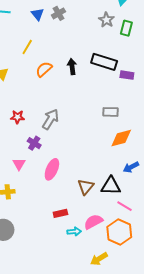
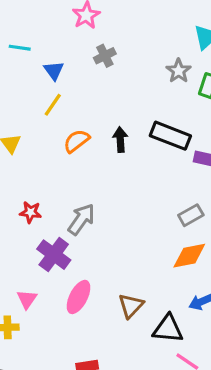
blue triangle: (38, 14) -> (54, 71), moved
gray rectangle: (111, 112) -> (191, 215), moved, turned -35
purple cross: (34, 143) -> (54, 255), size x1.5
pink triangle: (19, 164) -> (27, 299), moved
brown triangle: (86, 187) -> (131, 306), moved

